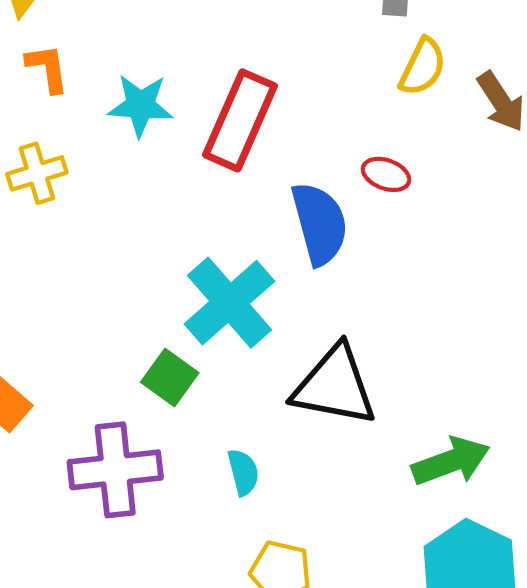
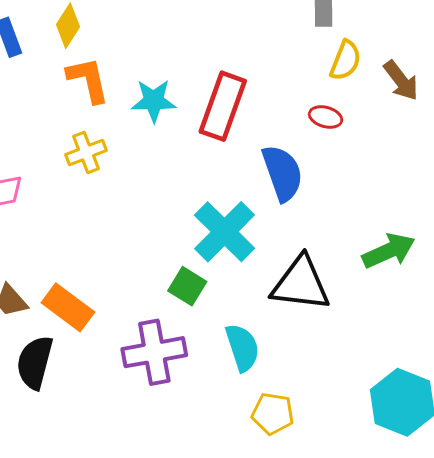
orange L-shape: (47, 68) -> (88, 80), size x1.4
red ellipse: (386, 174) -> (326, 117), moved
green arrow: (451, 461) -> (389, 251), moved
cyan semicircle: (243, 472) -> (242, 348), size x1.5

